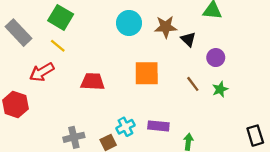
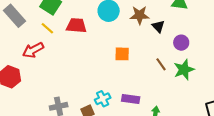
orange square: (147, 73) -> (122, 54), size x0.7
red trapezoid: (93, 82) -> (76, 25), moved
green star: (220, 89) -> (184, 70), size x1.5

